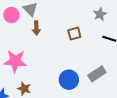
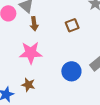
pink star: (15, 61) -> (31, 53), moved

